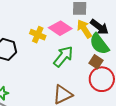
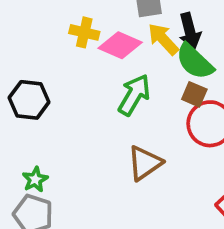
black arrow: (99, 27) -> (190, 31), turned 48
yellow cross: (38, 35) -> (84, 32), moved

